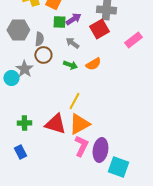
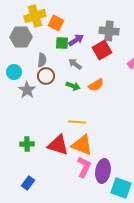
gray hexagon: (18, 30) -> (21, 37), moved
cyan circle: (11, 78) -> (14, 72), moved
yellow line: (74, 101) -> (77, 122), turned 66
orange triangle: (79, 124) -> (82, 145), turned 50
blue rectangle: (20, 152) -> (28, 183), moved, turned 64

